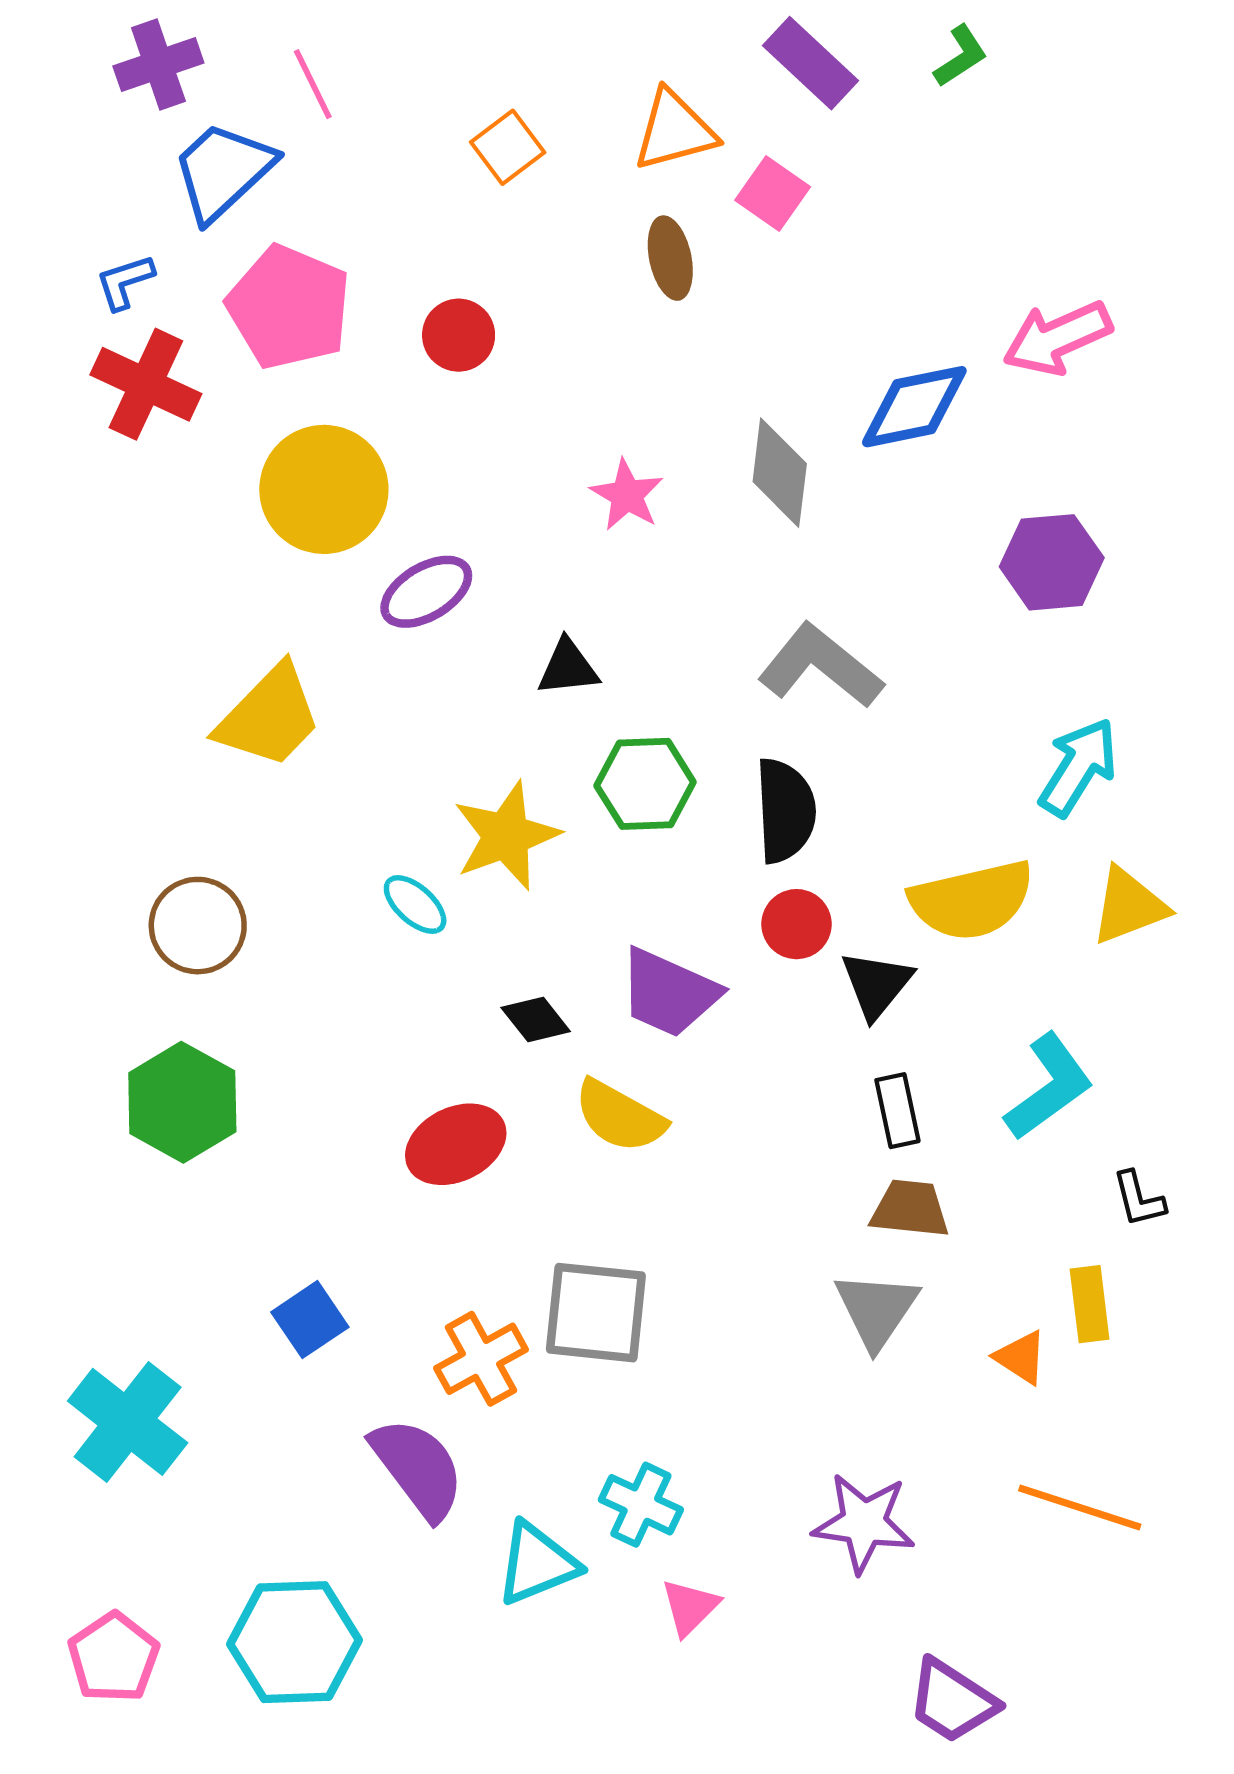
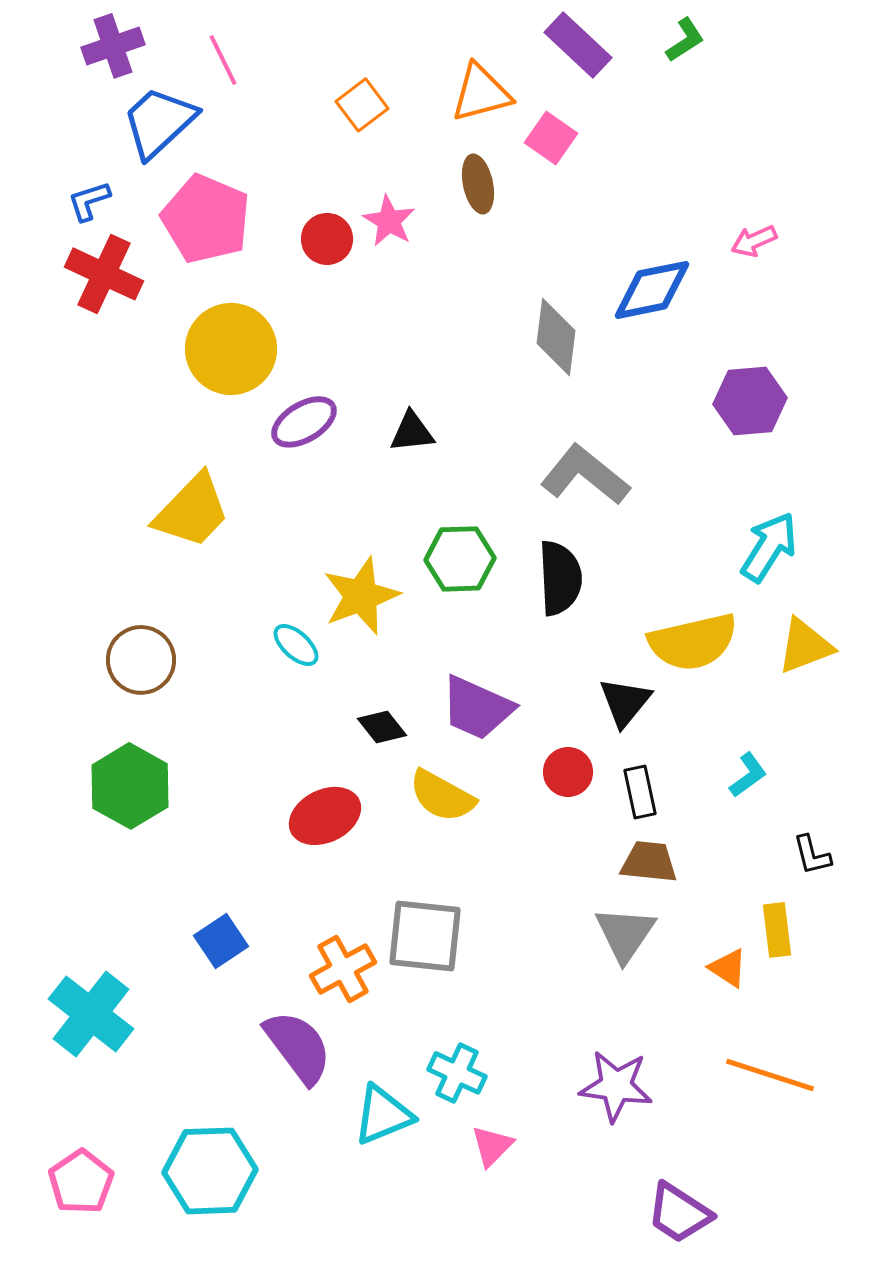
pink arrow: (1057, 338) -> (754, 241), size x0.6
pink star: (627, 495) -> (389, 221), moved
black triangle: (568, 667) -> (412, 432), moved
red circle: (796, 924) -> (568, 772), moved
cyan L-shape: (1049, 1087) -> (748, 775), size x0.6

